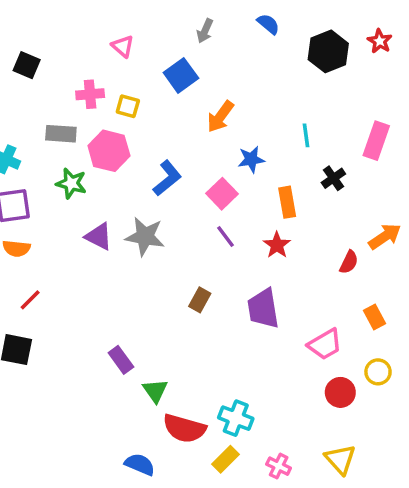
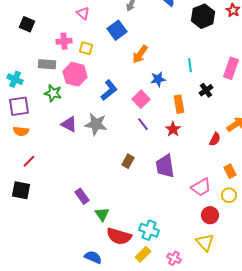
yellow circle: (378, 372) -> (229, 195), moved
yellow triangle: (340, 459) -> (205, 242), moved

